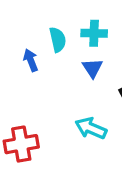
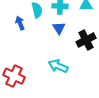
red cross: (21, 144) -> (14, 76), turned 35

